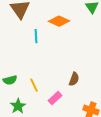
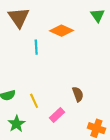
brown semicircle: (74, 79) -> (78, 94), turned -40

